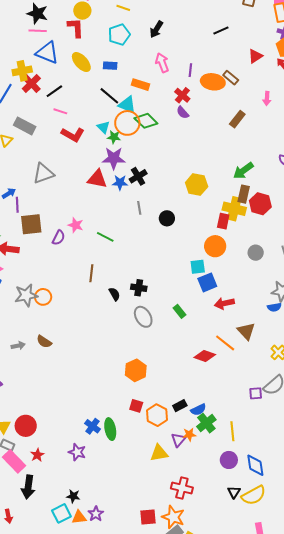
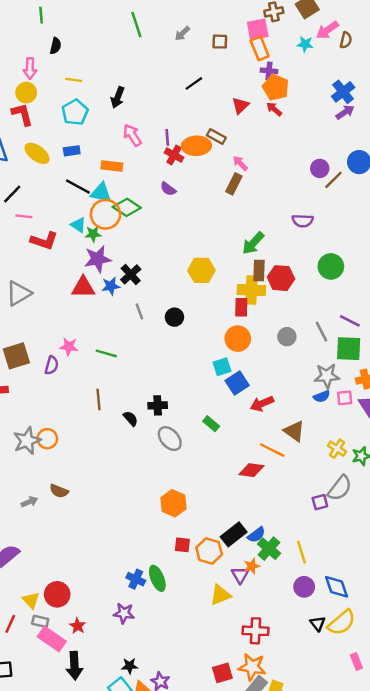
red cross: (182, 95) -> (174, 155), moved
pink arrow: (267, 98) -> (240, 163), moved, turned 144
black rectangle: (180, 406) -> (234, 534), size x1.5

